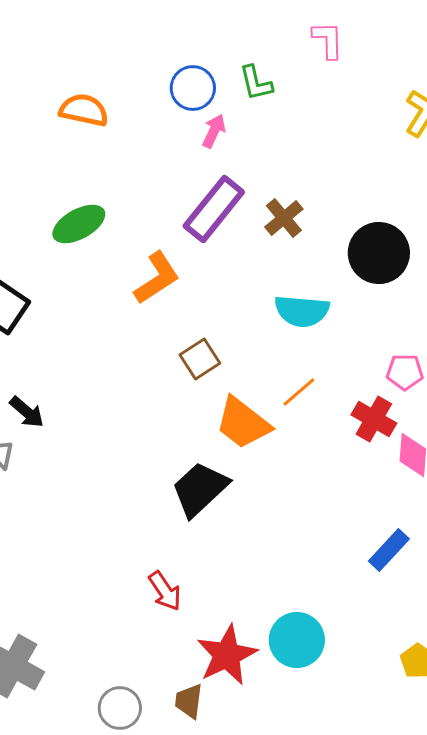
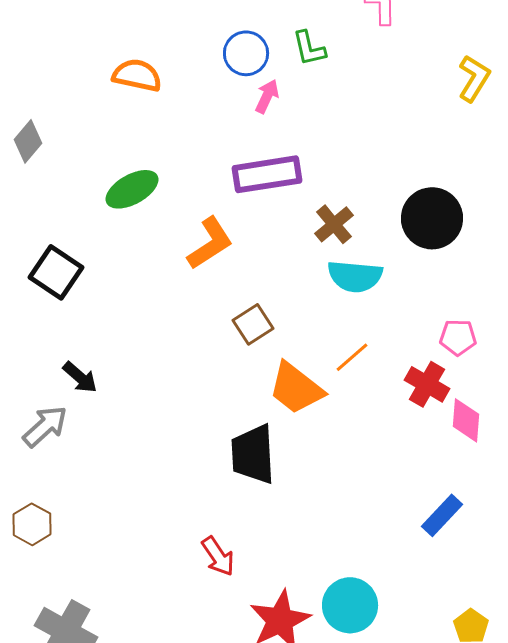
purple rectangle: (214, 209) -> (267, 174), turned 42
brown cross: (284, 218) -> (334, 224), moved
black trapezoid: (200, 489) -> (253, 454), turned -50

